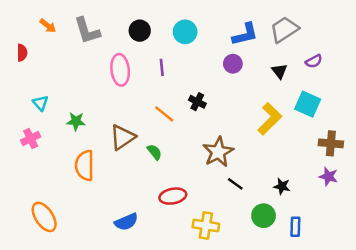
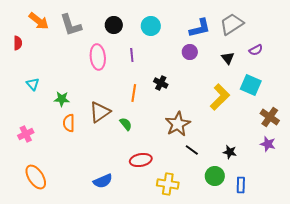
orange arrow: (48, 26) -> (39, 21), size x1.5
orange line: (164, 114) -> (134, 93), turned 60
pink cross: (31, 138) -> (26, 134), moved
brown cross: (331, 143) -> (270, 117), turned 30
orange semicircle: (85, 165) -> (69, 123), moved, size x0.7

